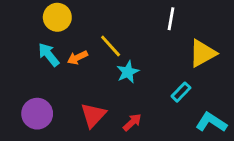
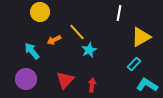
cyan arrow: (49, 55) -> (32, 51), moved
cyan rectangle: (181, 92) -> (134, 64), moved
red arrow: (132, 122) -> (92, 85), turned -40

